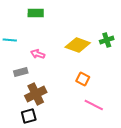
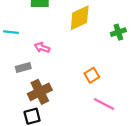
yellow diamond: (78, 45) -> (80, 18), moved, turned -45
orange square: (83, 79) -> (92, 75), turned 32

